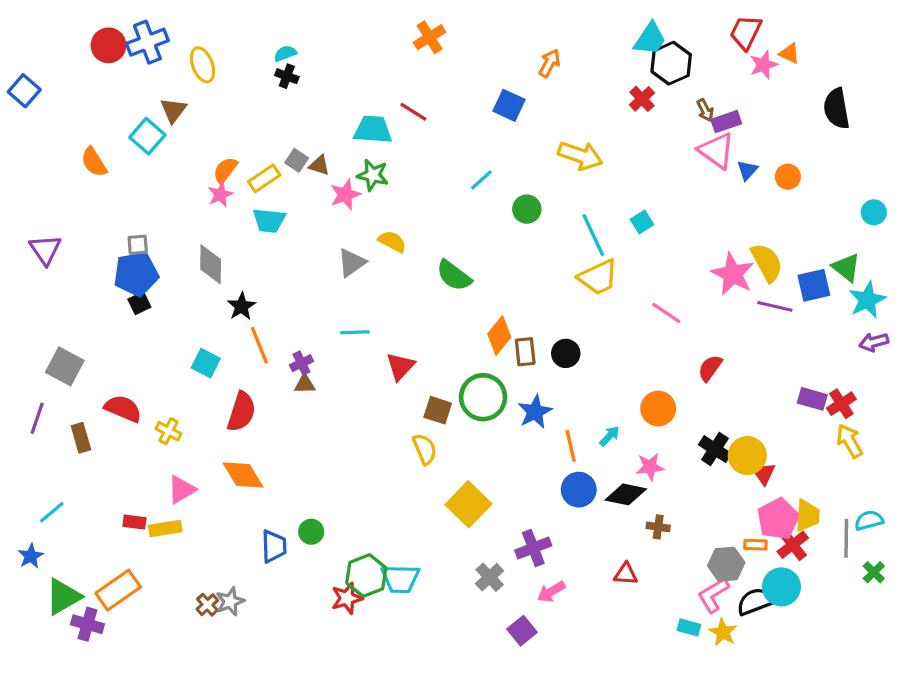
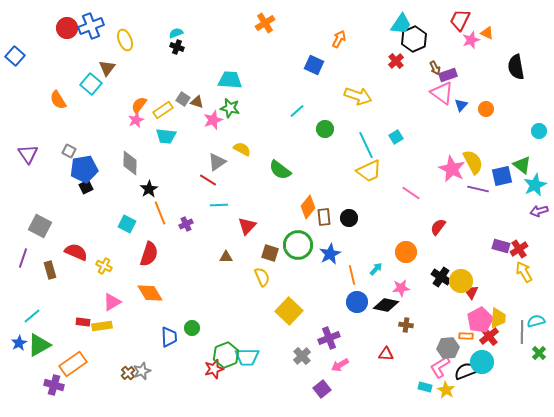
red line: (413, 112) -> (208, 180), moved
gray square: (138, 245) -> (69, 151), moved, turned 32
brown triangle: (305, 384) -> (226, 257), moved
green triangle: (63, 597) -> (39, 345), moved

